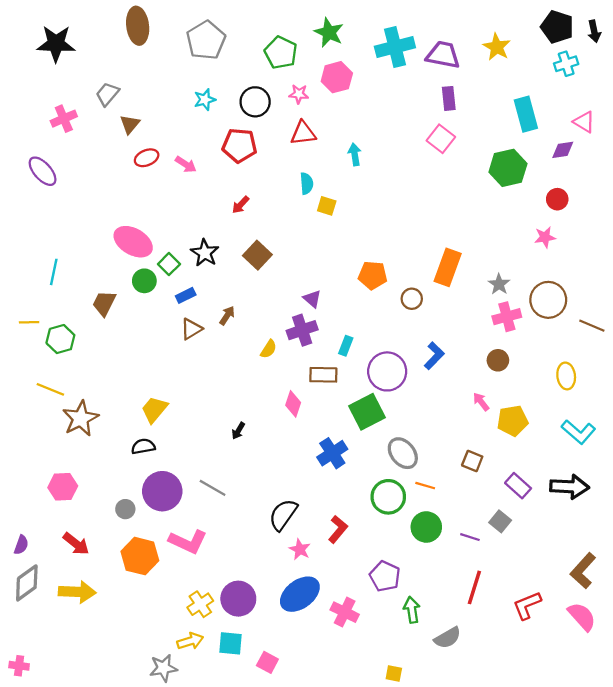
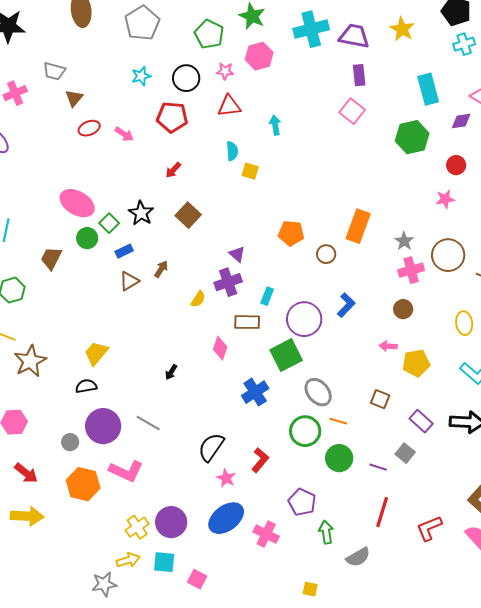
gray trapezoid: (107, 94) -> (54, 71), turned -115
pink arrow: (481, 402) -> (388, 346), turned -48

